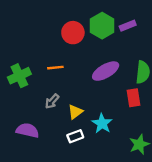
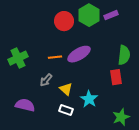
orange line: (55, 68) -> (55, 57), moved
purple ellipse: (106, 71) -> (79, 54), moved
yellow triangle: (75, 112) -> (66, 89), turned -40
white rectangle: (75, 136) -> (66, 110), turned 40

